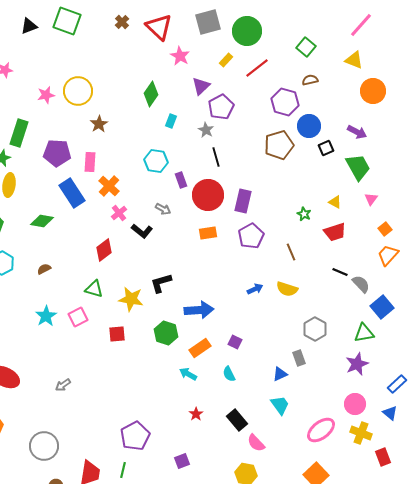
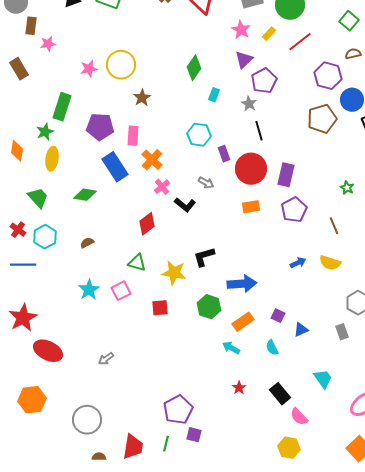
pink star: (180, 56) -> (241, 30), moved
blue triangle: (280, 374) -> (301, 330), moved
purple square: (182, 461) -> (194, 435), moved, turned 35

